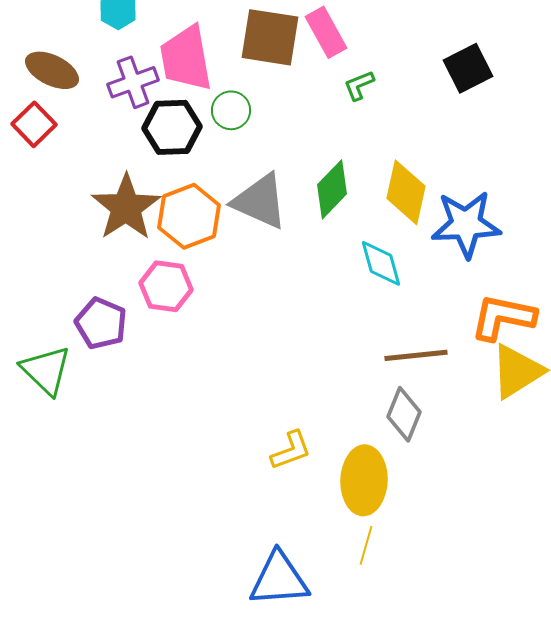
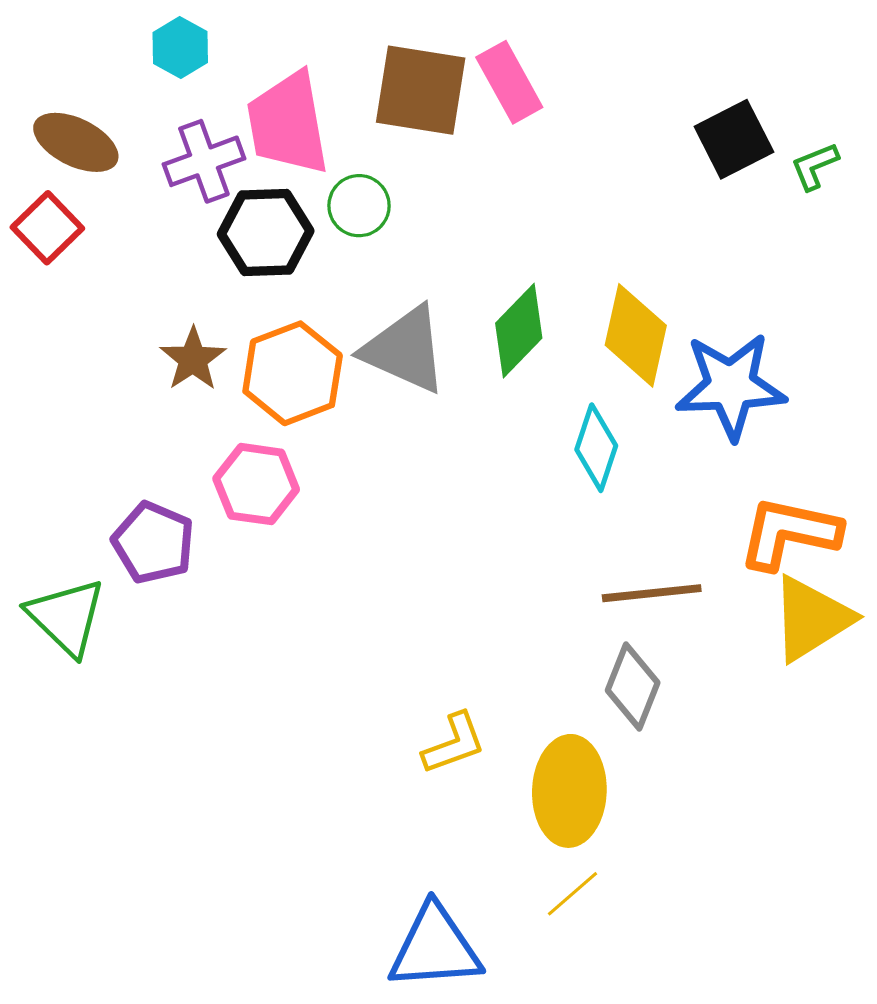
green L-shape: (359, 85) -> (815, 166), moved
brown star: (126, 207) -> (193, 359), size x0.6
cyan diamond: (381, 263) -> (596, 448), turned 34
yellow line: (366, 545) -> (573, 894), turned 33

